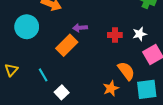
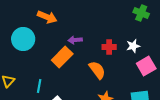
orange semicircle: (126, 71) -> (97, 70), moved
cyan line: (43, 75) -> (39, 86), turned 40

